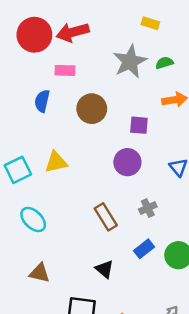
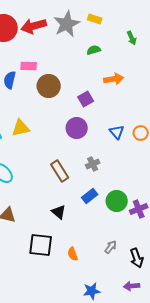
gray star: (130, 61) -> (67, 24), moved
green semicircle: (164, 63) -> (94, 50), moved
pink rectangle: (65, 70) -> (29, 66), moved
purple square: (139, 125) -> (86, 99), turned -35

